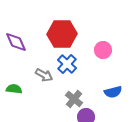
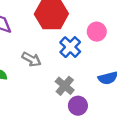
blue cross: (67, 64) -> (70, 47), moved

